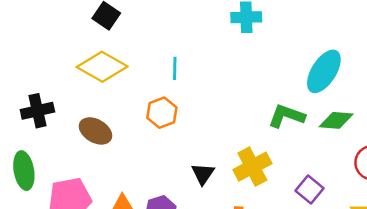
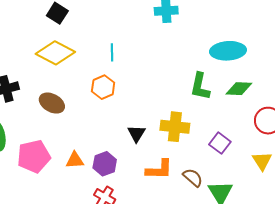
cyan ellipse: (324, 71) -> (228, 51), turned 56
green L-shape: (286, 116) -> (200, 86), turned -96
yellow cross: (252, 167) -> (175, 127), turned 36

